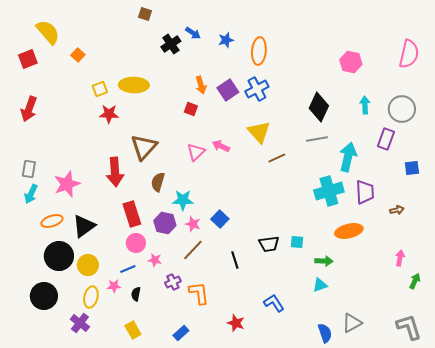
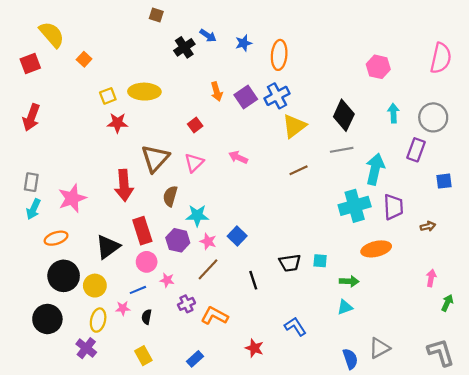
red square: (191, 109) -> (195, 125), moved, turned 32
yellow triangle: (259, 132) -> (294, 126), moved, turned 35
pink triangle: (196, 152) -> (194, 163), moved
black triangle: (84, 226) -> (108, 247), moved
orange L-shape: (199, 293) -> (214, 316), turned -55

